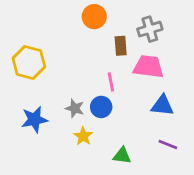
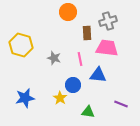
blue triangle: (162, 106) -> (98, 75), moved
blue circle: (101, 107) -> (73, 85), moved
gray star: (75, 108) -> (54, 58), moved
blue star: (34, 119) -> (25, 98), moved

